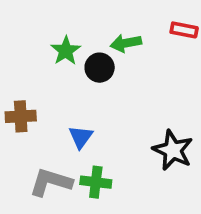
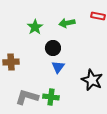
black circle: (100, 68) -> (53, 48), moved
blue triangle: (81, 137) -> (58, 67), moved

